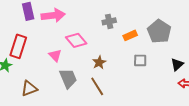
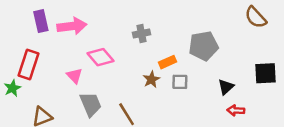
gray pentagon: (159, 31) -> (204, 46), turned 30
orange rectangle: (130, 35) -> (168, 62), moved
brown star: (99, 62) -> (151, 79), moved

